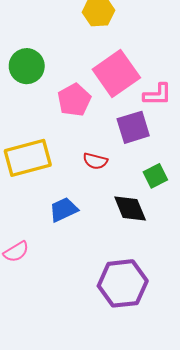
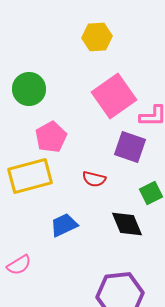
pink pentagon: (74, 100) -> (51, 137), moved
purple square: (133, 127) -> (130, 147), turned 36

